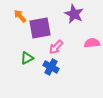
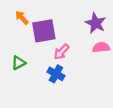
purple star: (74, 14) -> (96, 23), moved
green triangle: (27, 58) -> (18, 63), moved

